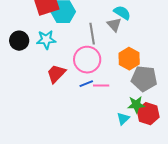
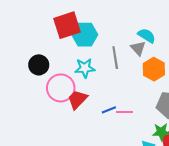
cyan star: (46, 40) -> (85, 68), moved
orange hexagon: (129, 59) -> (154, 69), moved
pink circle: (87, 60) -> (61, 88), moved

